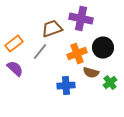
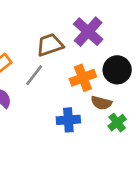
purple cross: (81, 19) -> (88, 32), turned 30
green cross: (110, 83) -> (117, 123), moved

